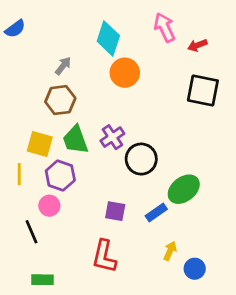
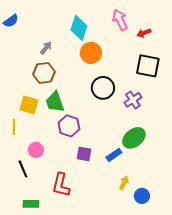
purple cross: (112, 137) -> (133, 100), moved
black circle: (141, 159) -> (103, 88), moved
purple hexagon: (60, 175) -> (69, 126), moved
red L-shape: (104, 256) -> (61, 185), moved

